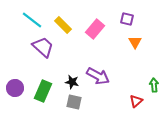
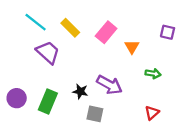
purple square: (127, 19) -> (168, 32), moved
orange triangle: (135, 42) -> (132, 47), moved
green arrow: (154, 85) -> (153, 74), moved, turned 104
gray square: (74, 102) -> (95, 114), moved

